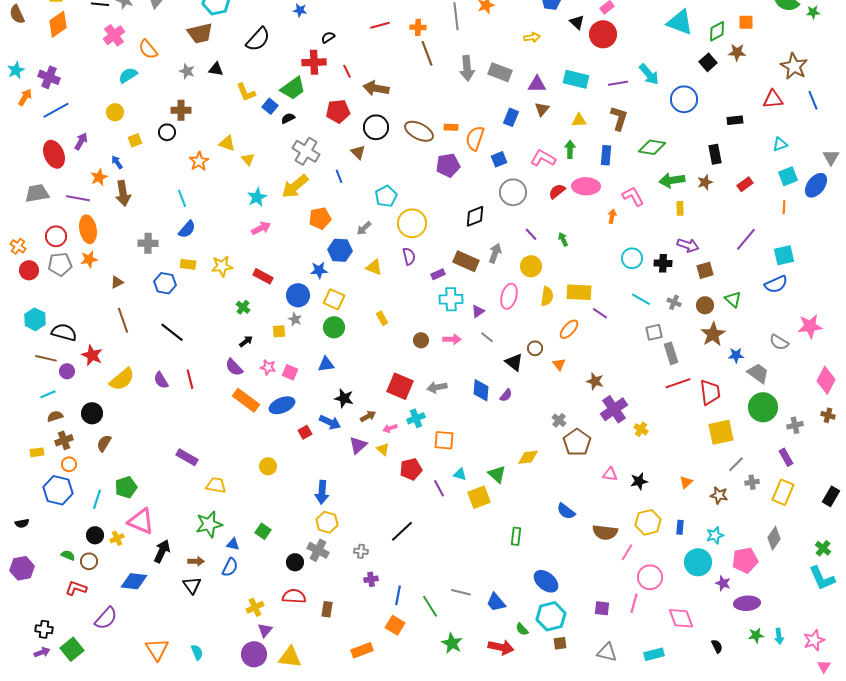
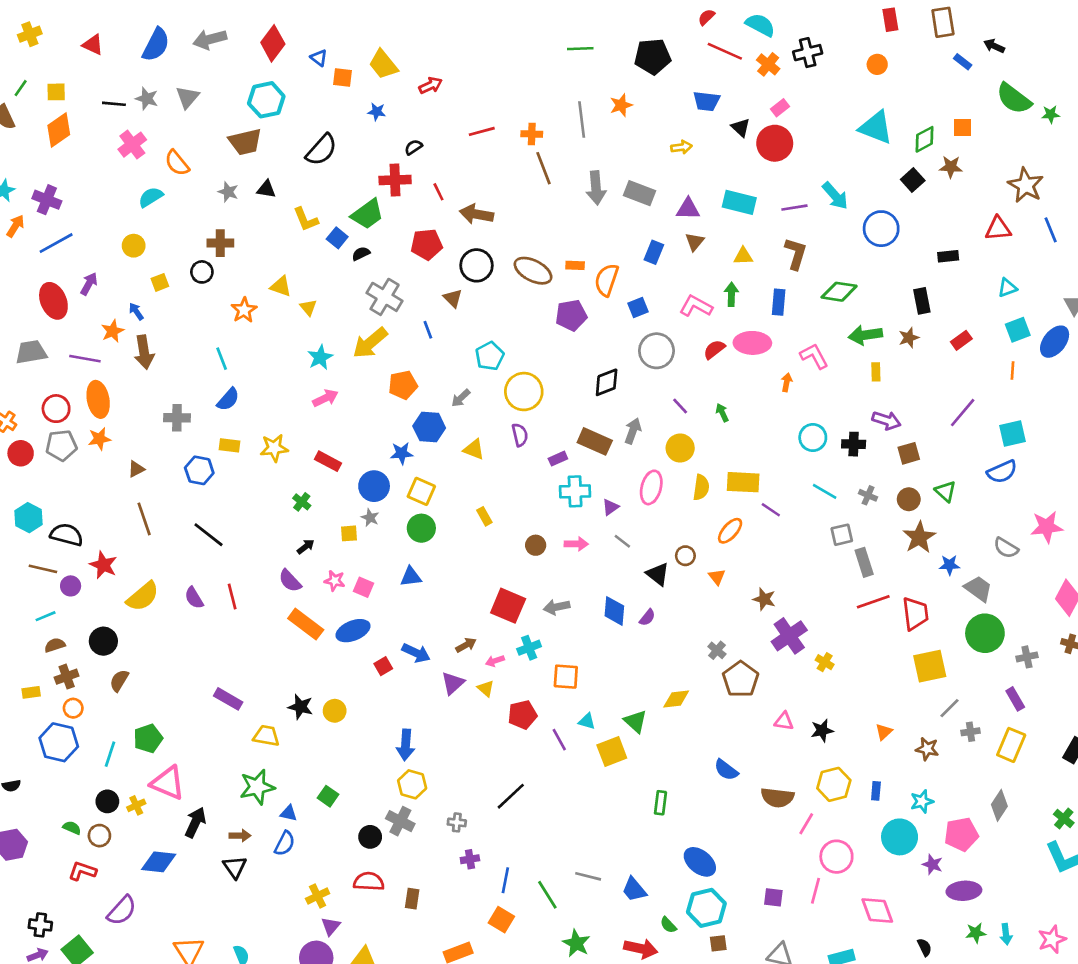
black star: (344, 398) -> (300, 707), moved

